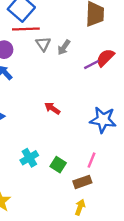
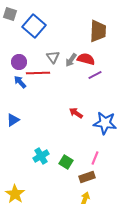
red line: (26, 29) -> (38, 73), moved
red semicircle: (105, 58) -> (86, 59), moved, turned 60
red arrow: (52, 108) -> (76, 113), moved

